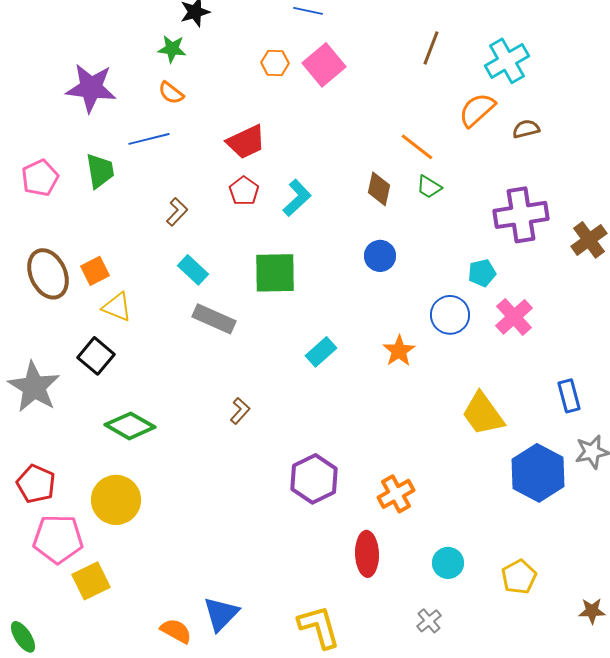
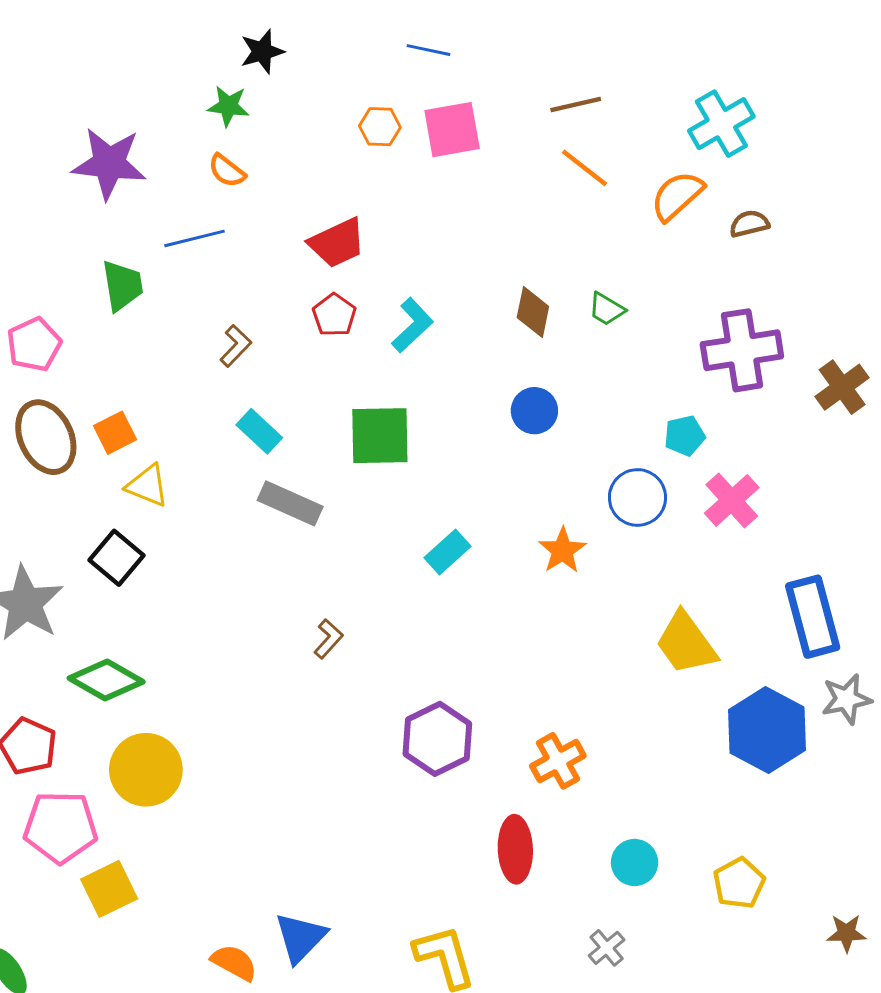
brown line: (431, 48) -> (576, 105), moved, turned 56
pink square: (324, 65) -> (452, 130), turned 30
orange line: (417, 147) -> (584, 168), moved
pink pentagon: (40, 178) -> (34, 344), moved
blue rectangle: (569, 396) -> (813, 617), size x1.6
green diamond: (130, 426) -> (106, 680), moved

